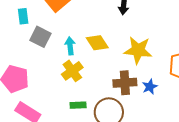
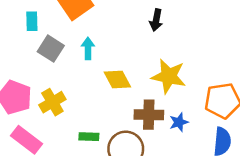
yellow diamond: (97, 43) -> (117, 80), moved
cyan arrow: (70, 46) -> (88, 48), moved
yellow cross: (72, 71) -> (52, 102), moved

